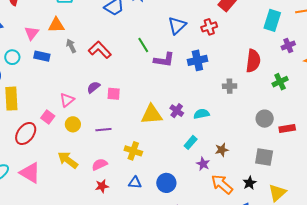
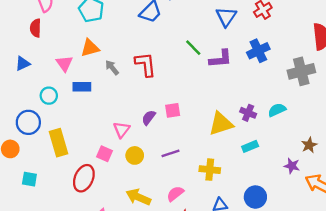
red L-shape: (100, 50) -> (146, 64), turned 50
gray cross: (230, 86) -> (301, 71), size x1.6
purple semicircle: (93, 87) -> (149, 118), moved
cyan rectangle: (191, 142) -> (250, 146), moved, turned 40

